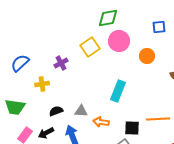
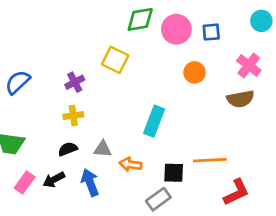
pink circle: (119, 41) -> (176, 29), moved
yellow square: (90, 47) -> (115, 60), turned -30
yellow cross: (42, 84) -> (73, 116), moved

